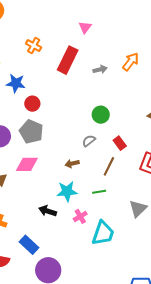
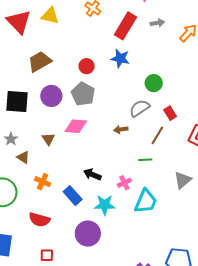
gray arrow: (100, 69) -> (157, 23), moved
blue star: (16, 83) -> (120, 58), moved
gray semicircle: (89, 141) -> (139, 108), size x1.5
cyan star: (67, 191) -> (105, 205), moved
blue rectangle: (29, 245) -> (73, 196), moved

